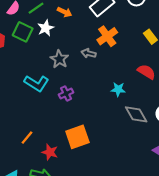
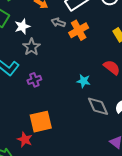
white star: (46, 28) -> (22, 26), moved
gray arrow: (89, 53) -> (58, 22), moved
red star: (50, 152) -> (25, 140), moved

